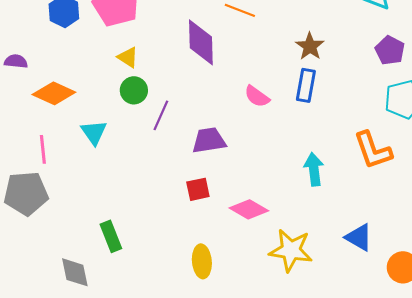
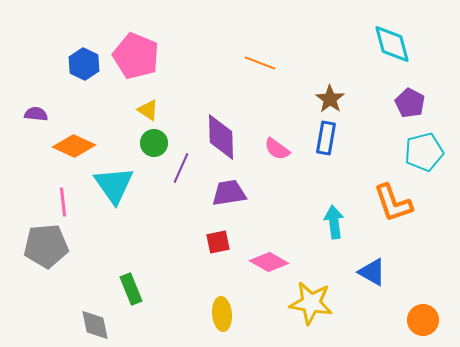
purple diamond: (201, 42) -> (221, 137), moved
cyan triangle: (94, 132) -> (114, 185), size x1.5
blue triangle: (359, 237) -> (372, 272), moved

